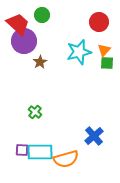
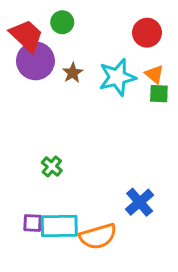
orange triangle: (104, 50) -> (154, 74), turned -32
brown star: (40, 62) -> (73, 73), moved

